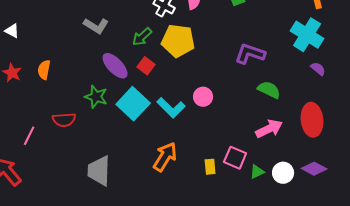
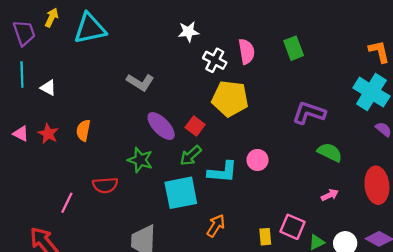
green arrow: (142, 37) -> (191, 156), moved
cyan square: (133, 104) -> (181, 193), moved, turned 36
cyan L-shape: (171, 108) -> (222, 172), turned -40
pink arrow: (269, 129) -> (330, 195), size x0.6
orange arrow: (165, 157) -> (216, 226), size x0.7

